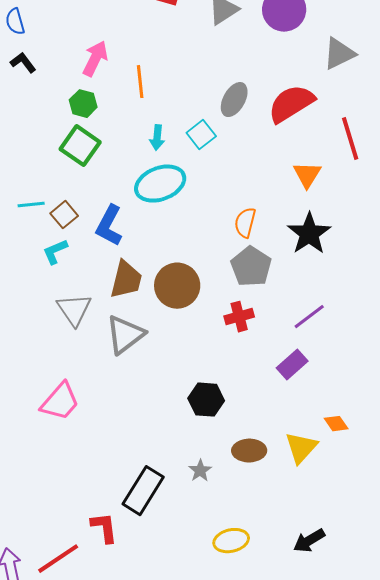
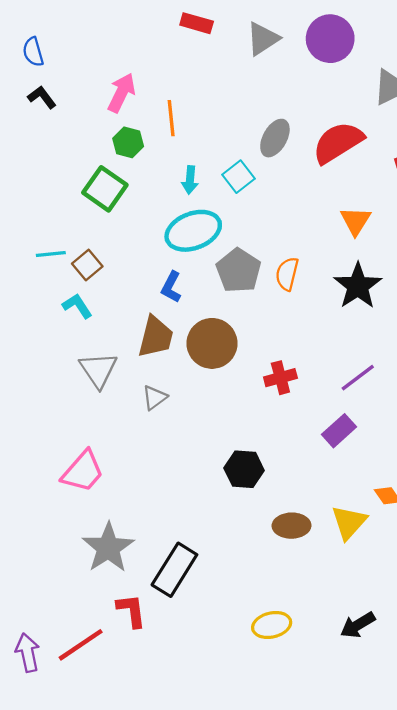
green hexagon: (83, 104) -> (128, 142), moved
blue L-shape: (109, 226) -> (171, 287), moved, size x0.7
cyan L-shape: (55, 252) -> (77, 306), turned 80
gray pentagon: (251, 267) -> (239, 271), moved
gray triangle: (125, 335) -> (155, 398), size x0.6
gray star: (200, 471) -> (108, 548), moved, size x2.0

